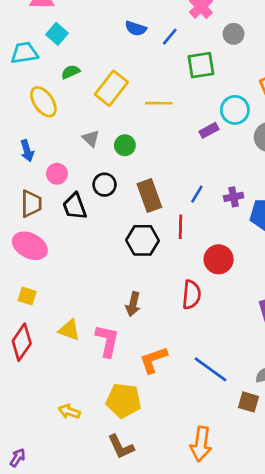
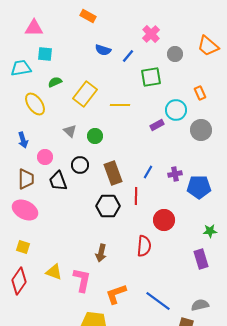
cyan square: (57, 34) -> (45, 54), turned -35

